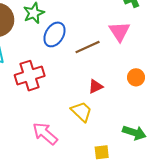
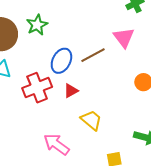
blue ellipse: (54, 34) -> (61, 61), moved
red triangle: (96, 86) -> (71, 91), moved

